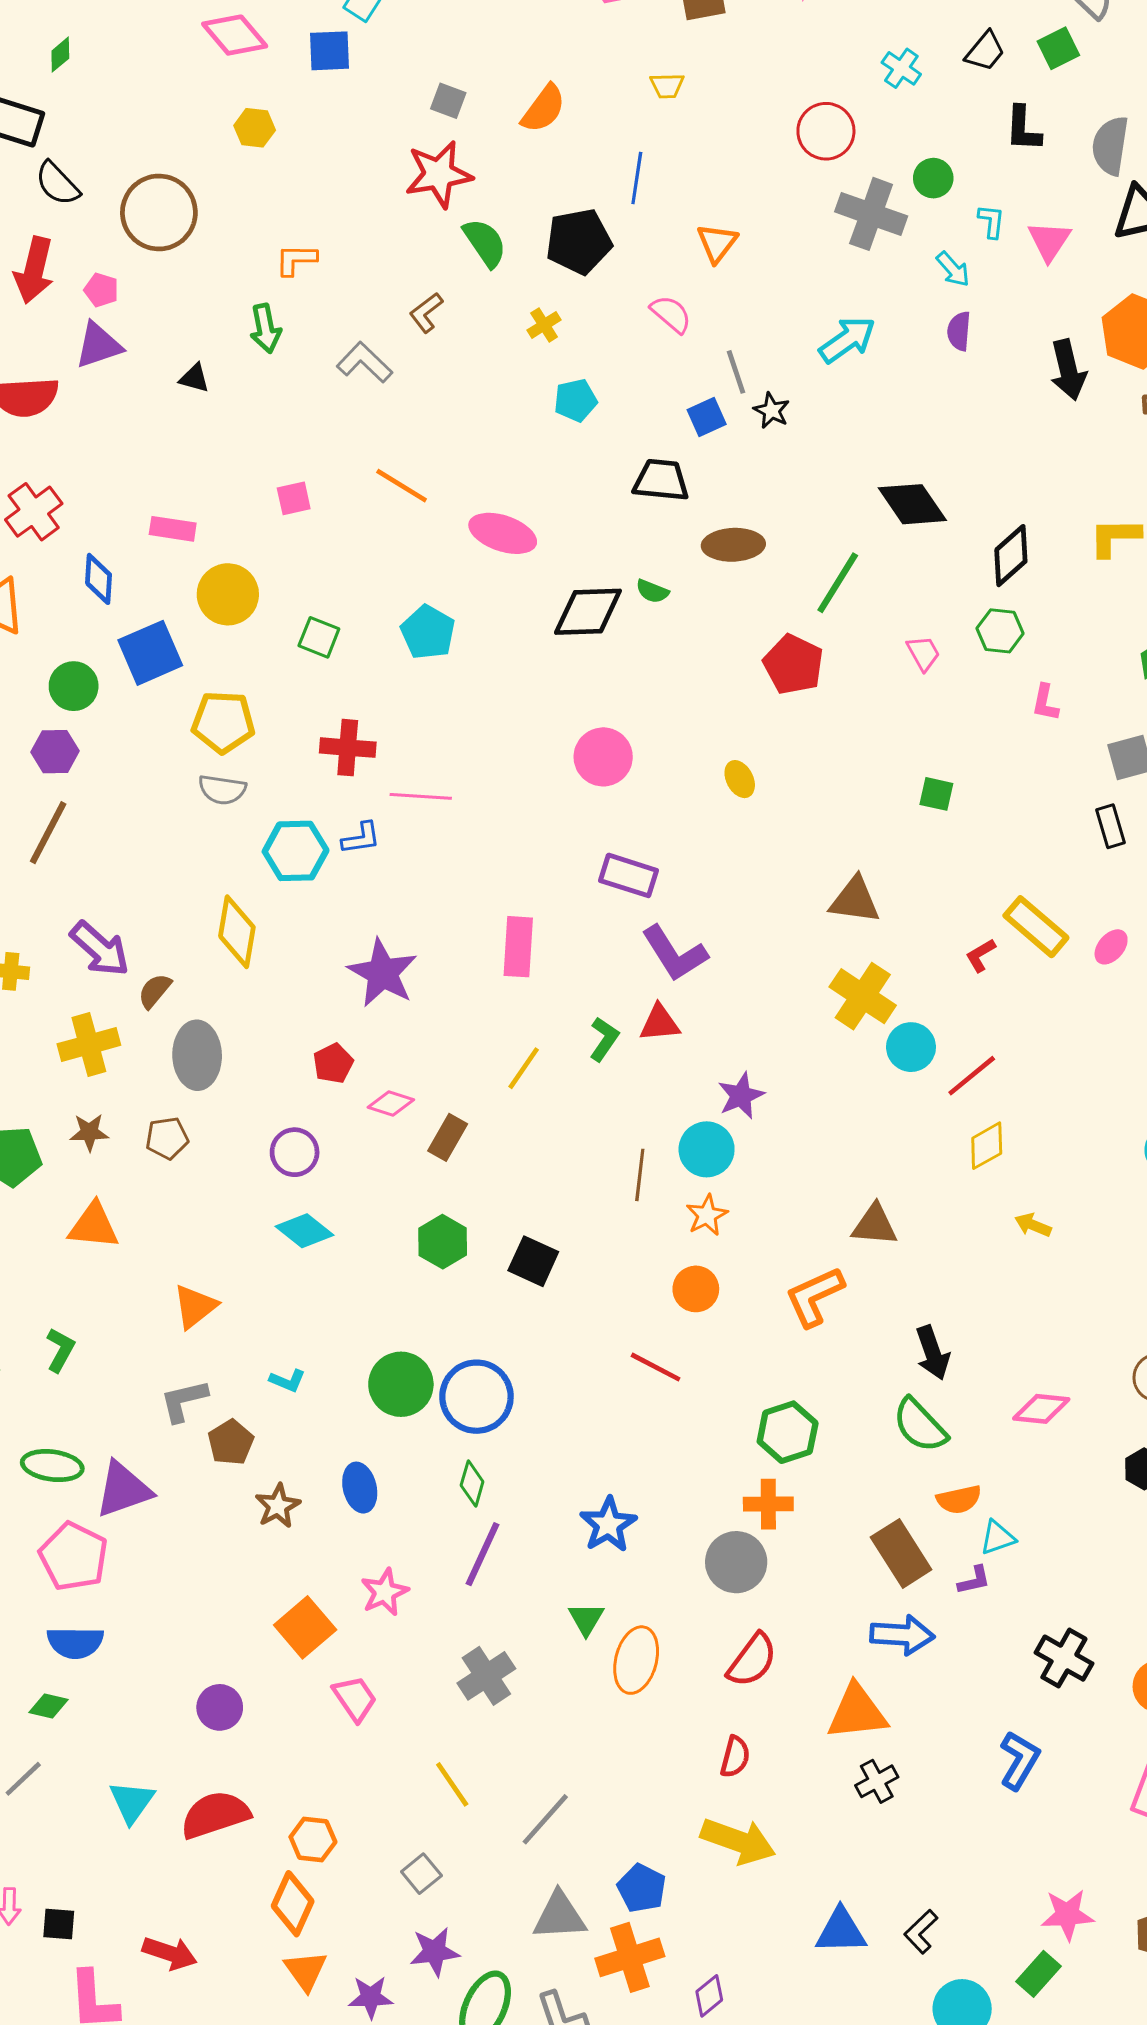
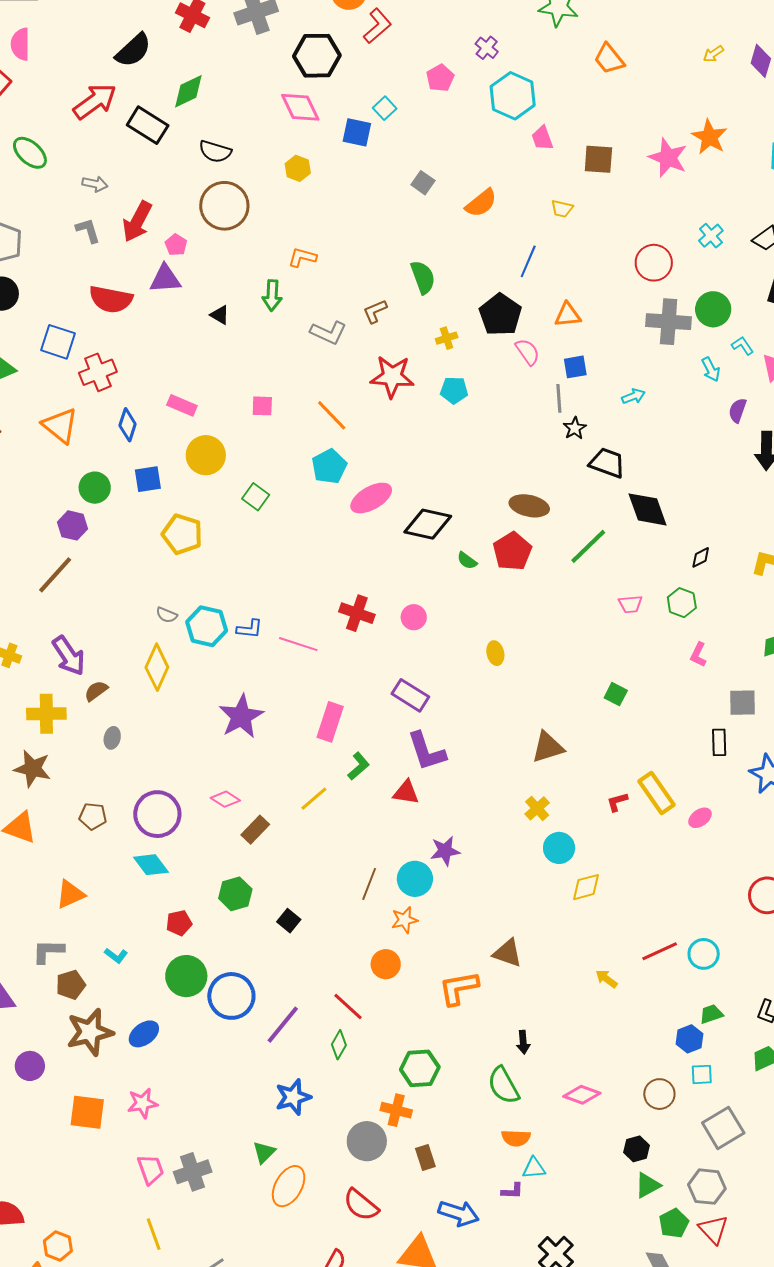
green diamond: (60, 55) -> (188, 91), size x1.6
red star: (439, 174) -> (392, 377), moved
green circle: (933, 178) -> (713, 309), size x1.4
black semicircle: (57, 184) -> (215, 151), moved, turned -44
gray cross: (871, 214) -> (669, 322), turned -30
cyan L-shape: (991, 221) -> (742, 346), turned -55
black pentagon: (579, 241) -> (500, 315), moved, turned 30
orange triangle: (717, 243) -> (568, 315), turned 32
purple semicircle: (959, 331) -> (738, 410), moved
cyan arrow: (847, 340) -> (633, 396), size x0.6
gray L-shape: (365, 362) -> (328, 333), turned 147
blue square: (707, 417) -> (575, 367), moved
black trapezoid: (661, 480) -> (607, 463), moved
pink ellipse: (503, 533) -> (371, 498), moved, turned -63
black diamond: (1011, 556) -> (701, 557), size x0.6
green semicircle: (652, 591) -> (467, 561), moved
cyan pentagon: (428, 632) -> (329, 466), moved
blue square: (150, 653) -> (148, 479), size x0.7
pink trapezoid: (923, 653) -> (630, 604), turned 100
red pentagon: (793, 665) -> (512, 551), moved
red cross: (348, 748) -> (357, 613), moved
pink circle: (603, 757) -> (414, 617), size x0.7
gray semicircle: (222, 790) -> (167, 615), moved, size x0.7
pink line: (421, 796) -> (298, 644), moved
brown triangle: (855, 900) -> (548, 747), turned -39
yellow cross: (863, 996) -> (537, 808), size x0.6
green L-shape: (604, 1039) -> (359, 766), moved
gray ellipse: (197, 1055) -> (112, 738), size x0.5
red pentagon: (333, 1063) -> (179, 923), moved
red line: (972, 1076) -> (660, 951), moved
brown star: (89, 1132) -> (32, 769), size x1.5
brown pentagon: (167, 1138) -> (93, 816), moved
yellow diamond: (987, 1146) -> (586, 887), moved
purple circle: (295, 1152) -> (157, 814), size x1.5
black square: (533, 1261) -> (289, 921), size x0.7
black arrow: (933, 1353) -> (523, 1042), size x0.7
green diamond: (472, 1484) -> (339, 1045), moved
blue ellipse: (360, 1488) -> (144, 1034), turned 52
brown star: (278, 1506) -> (90, 1032), size x1.6
brown rectangle: (901, 1553) -> (425, 1158), moved, size x0.6
purple line: (482, 1554) -> (283, 1025), moved
orange square: (305, 1627) -> (87, 1112), turned 33
red semicircle: (752, 1660) -> (361, 1205), turned 78
pink trapezoid: (355, 1698) -> (151, 1169), moved
purple circle: (220, 1707) -> (30, 1066), moved

